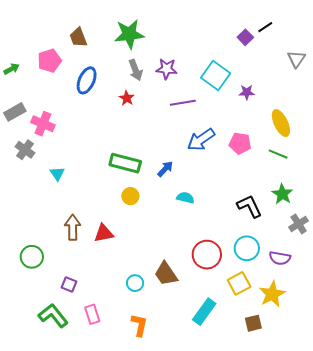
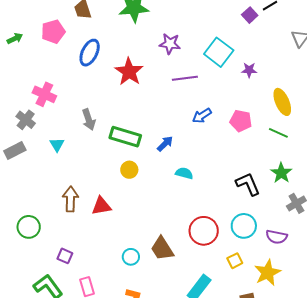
gray arrow: (136, 70) -> (89, 120), moved
red star: (127, 98) -> (129, 72), size x1.8
gray rectangle: (15, 112) -> (15, 151), moved
blue arrow: (201, 140) -> (202, 116), size x0.7
yellow square: (239, 283) -> (235, 261), size x0.7

